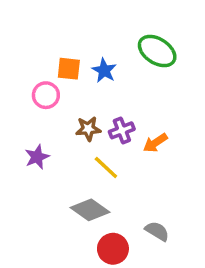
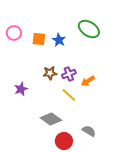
pink circle: (46, 95) -> (14, 33), moved
yellow line: (106, 168) -> (69, 95), moved

